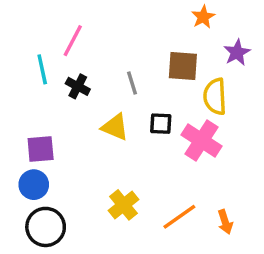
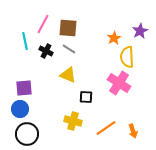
orange star: (203, 17) -> (114, 38), moved
brown square: (183, 66) -> (68, 28), moved
gray line: (132, 83) -> (69, 49), moved, turned -40
black square: (161, 124) -> (86, 97), moved
yellow cross: (124, 205) -> (73, 121), turned -36

